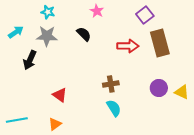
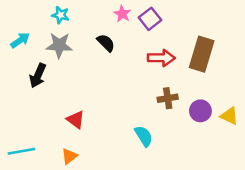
purple square: (145, 15) -> (150, 19), moved
brown rectangle: (160, 43) -> (202, 54), turned 32
brown cross: (111, 84) -> (168, 98), moved

